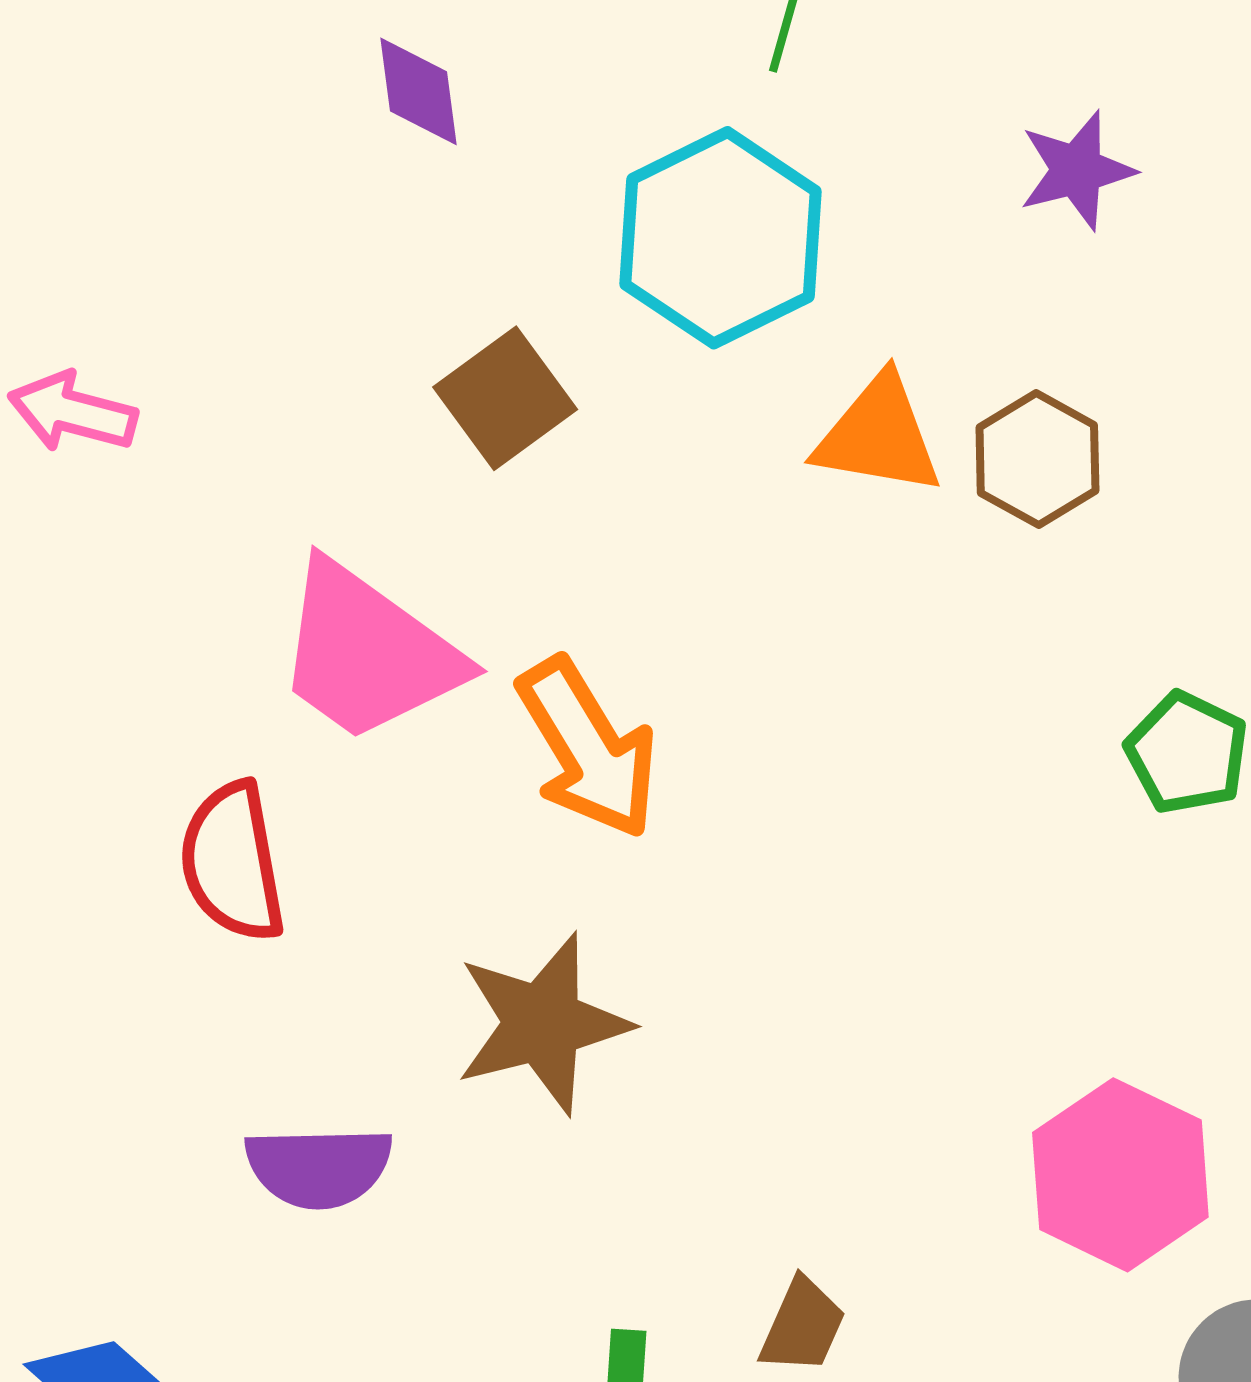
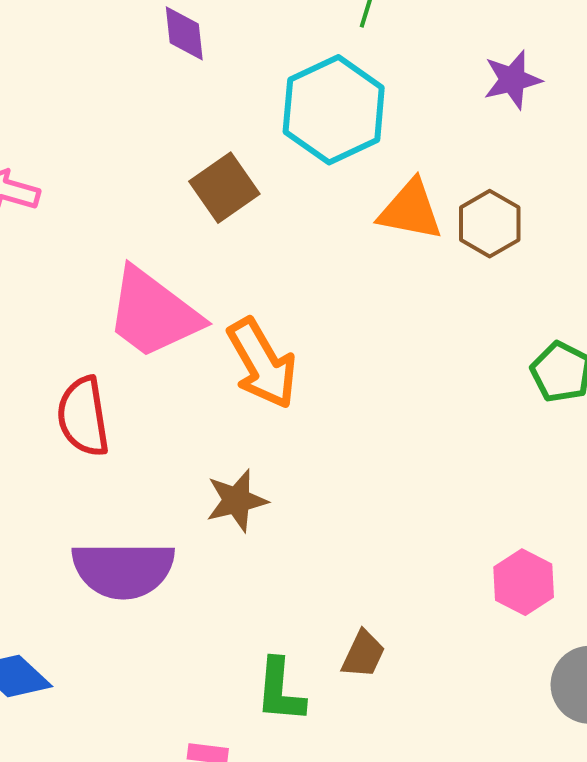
brown star: (543, 1024) -> (237, 500), size x0.7
purple semicircle: (319, 1167) -> (123, 570), size x1.4
pink hexagon: (1120, 1175) -> (524, 582), size x0.7

